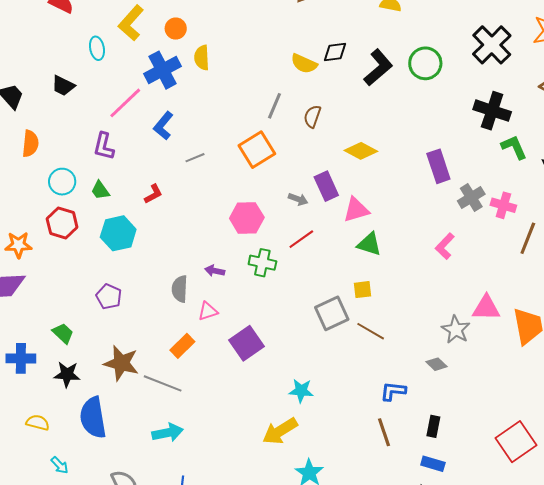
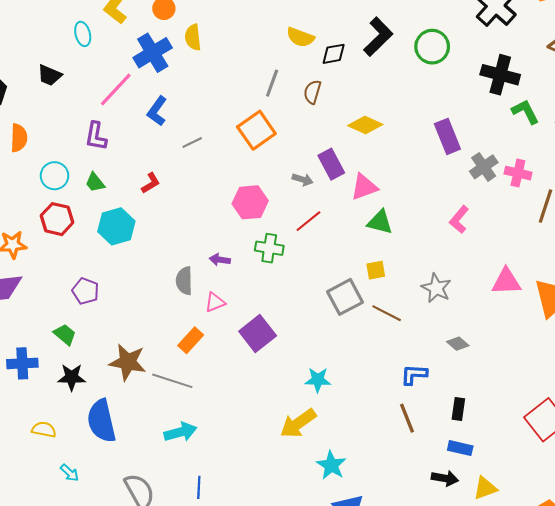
black diamond: (335, 52) -> (334, 54), moved
green circle: (425, 63) -> (432, 47), moved
purple pentagon: (109, 297) -> (85, 291), moved
gray star: (456, 330) -> (436, 288), moved

